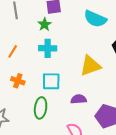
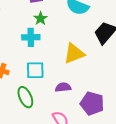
green star: (45, 24) -> (40, 18), moved
green ellipse: (41, 108) -> (25, 97), turned -30

